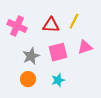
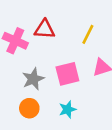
red triangle: (51, 25) -> (45, 29), moved

